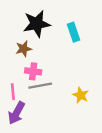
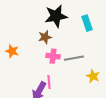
gray line: (40, 86) -> (74, 58), moved
pink line: (13, 92) -> (49, 82), moved

